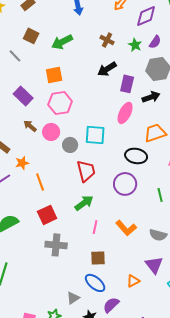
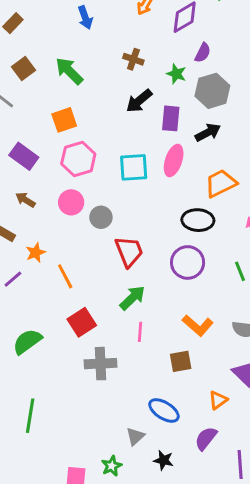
brown square: (31, 36) -> (24, 68), turned 35
green arrow: (62, 42) -> (69, 71), turned 80
green star: (135, 45) -> (176, 74), moved
brown arrow: (30, 126) -> (25, 200), moved
cyan square: (95, 135) -> (134, 167), moved
pink line: (95, 227) -> (140, 332), moved
brown square: (98, 258) -> (181, 361), moved
purple semicircle: (111, 305) -> (206, 438), moved

